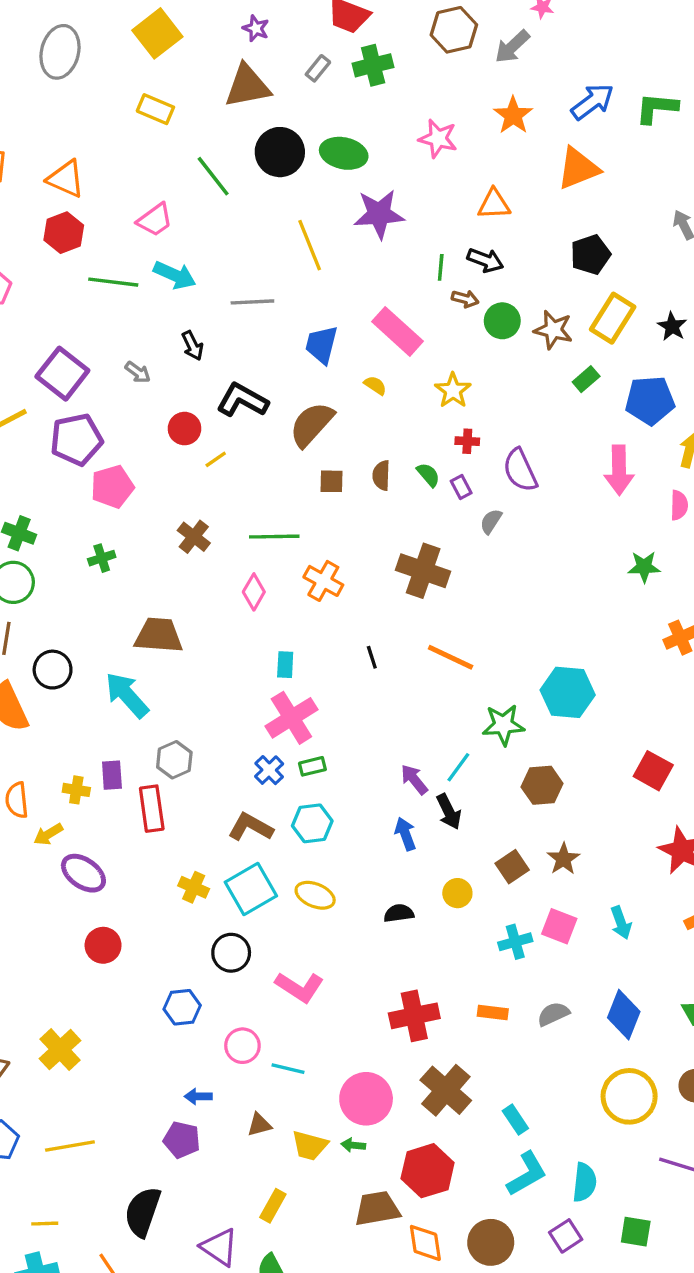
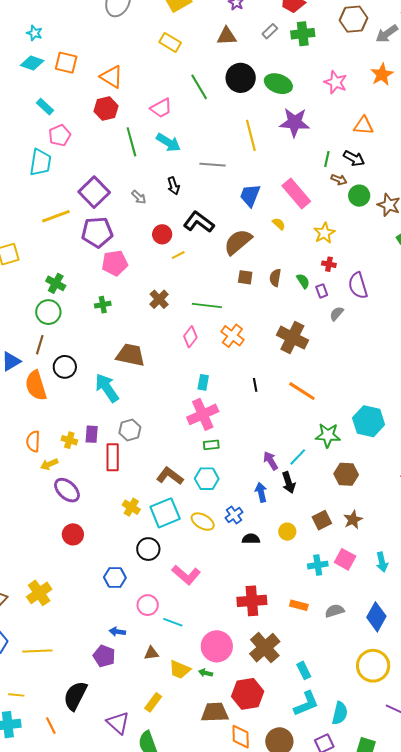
brown triangle: (247, 86) -> (227, 36), size x0.7
green line: (113, 282) -> (131, 142), turned 60
blue cross: (269, 770) -> (234, 515), moved

